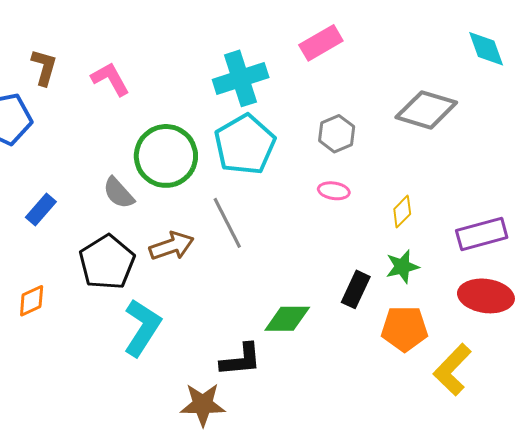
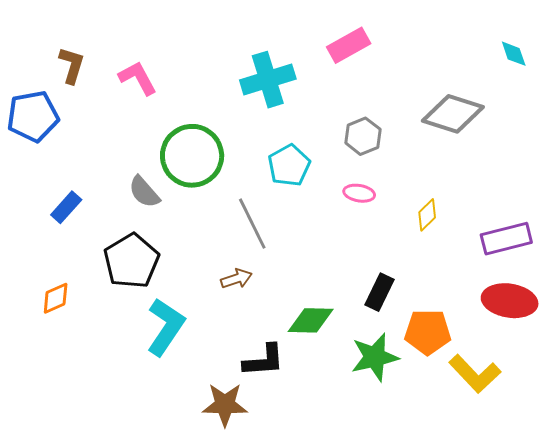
cyan diamond: (486, 49) -> (514, 54), size x0.7
cyan pentagon: (245, 144) -> (289, 165), moved, size x0.7
brown arrow: (172, 246) -> (236, 279), moved, size x0.7
green star: (402, 267) -> (375, 357), moved, size x1.4
yellow L-shape: (452, 370) -> (475, 374), turned -88

